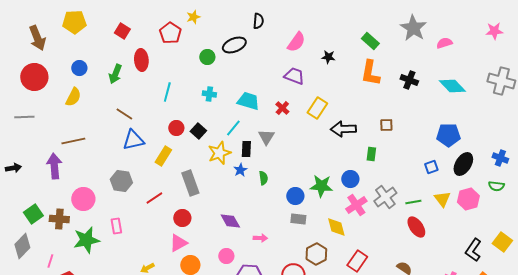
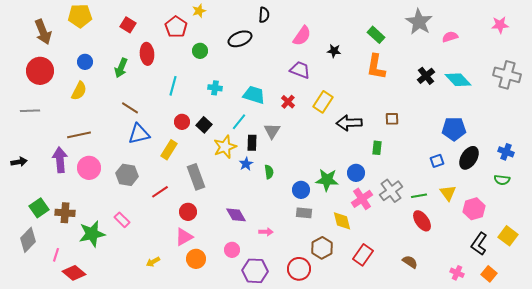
green circle: (207, 57) -> (200, 51), moved
black cross: (409, 80) -> (426, 76), moved, turned 30
pink circle: (83, 199) -> (89, 168), moved
pink hexagon: (468, 199) -> (474, 209), moved
pink rectangle: (116, 226) -> (122, 220), turned -35

